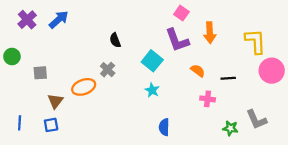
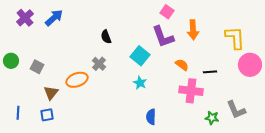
green circle: (12, 57) -> (11, 61), moved
gray square: (40, 73) -> (37, 67), turned 32
pink cross: (208, 99) -> (191, 91), size x1.6

